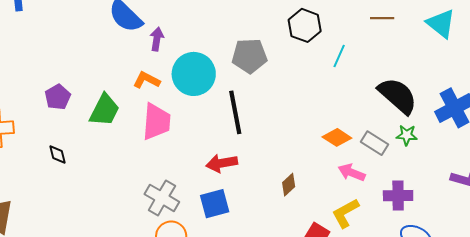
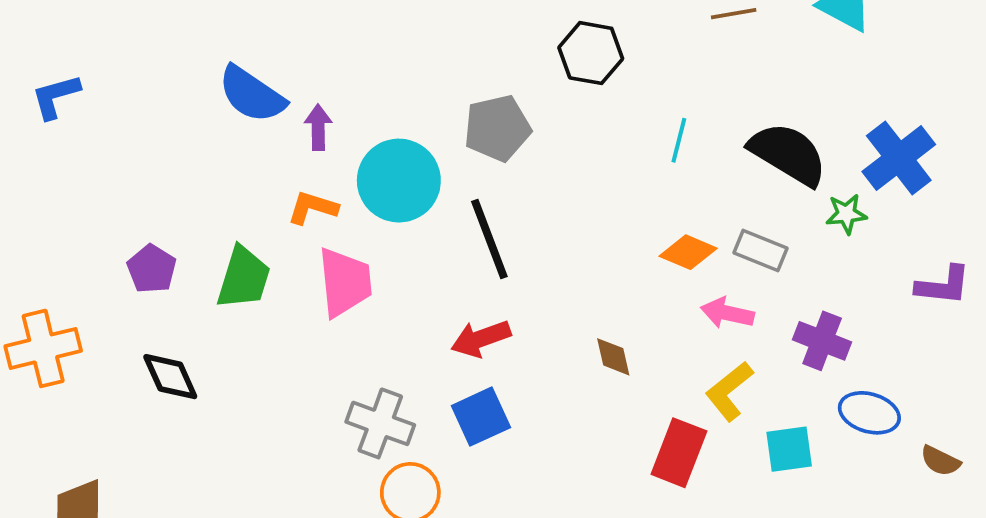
cyan line: (339, 56) -> (679, 140), moved
green star: (407, 135) -> (846, 214), moved
black diamond: (58, 155) -> (170, 377), size x1.5
brown diamond: (289, 185) -> (613, 357), turned -50
purple cross: (398, 196) -> (822, 341), turned 32

